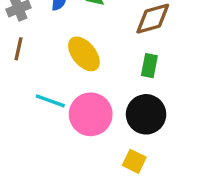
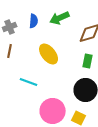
pink circle: (91, 114) -> (53, 111), moved

